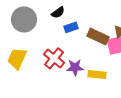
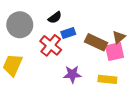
red cross: (54, 58) -> (51, 45), moved
yellow rectangle: (97, 74) -> (107, 79), moved

